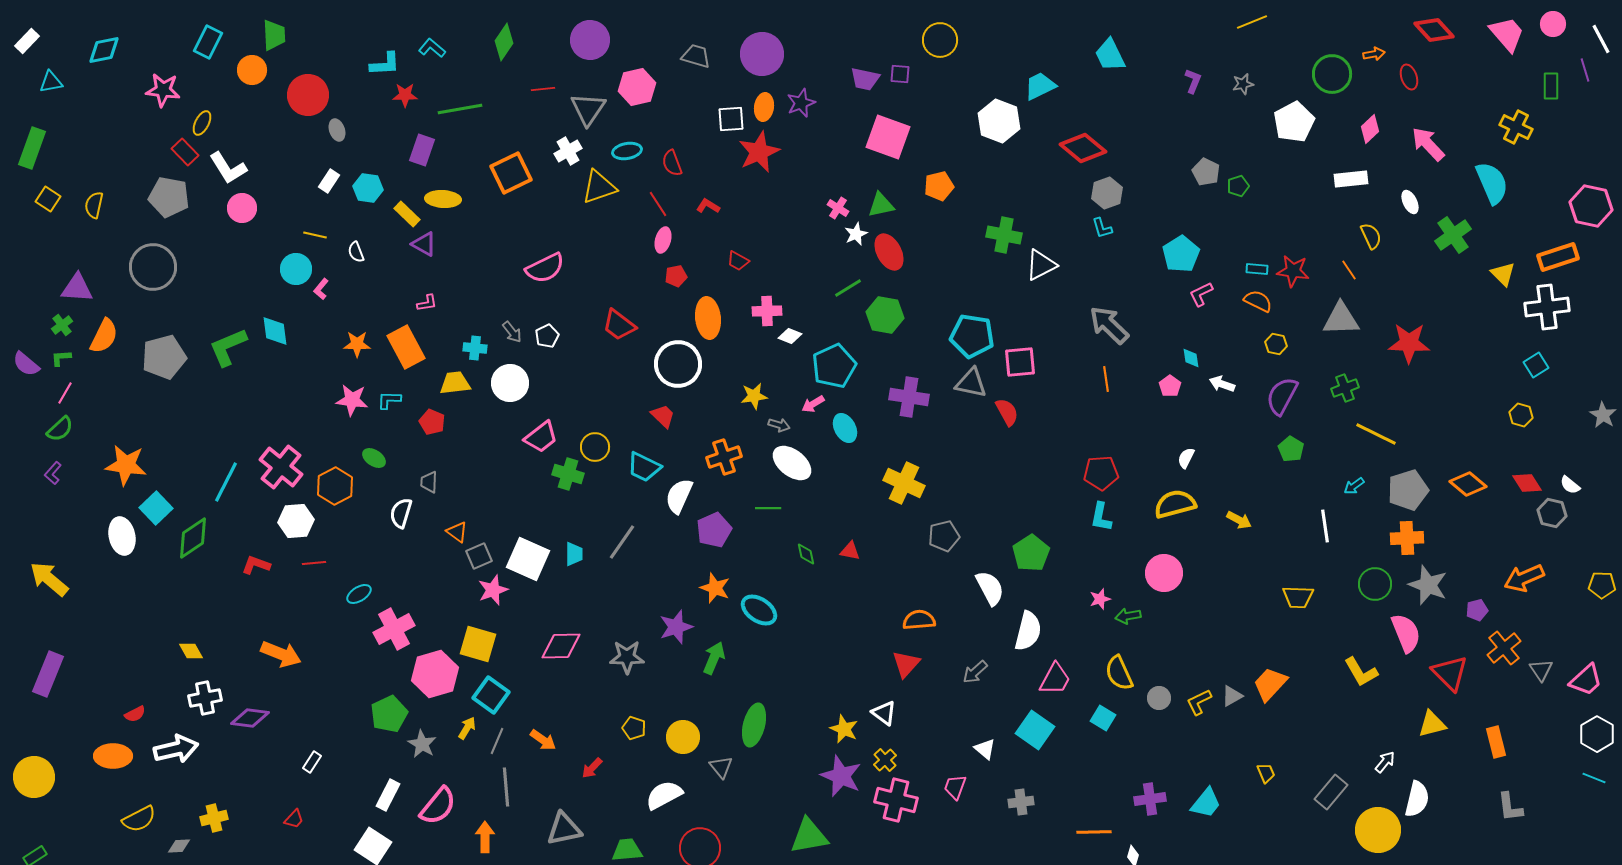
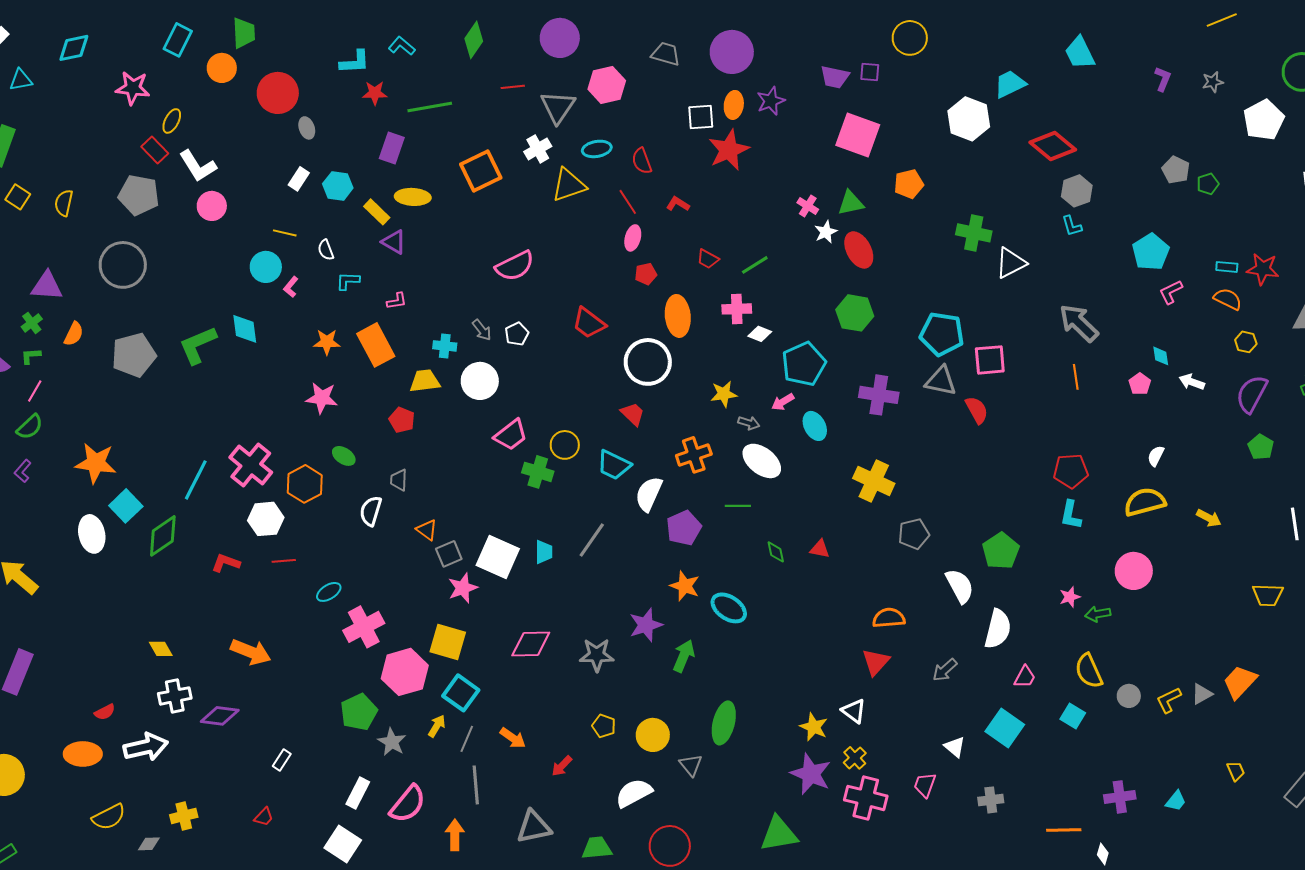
green line: (848, 288) -> (755, 265), moved
orange semicircle: (104, 336) -> (74, 334), size x0.7
cyan L-shape: (389, 400) -> (348, 281), moved
pink trapezoid: (1055, 679) -> (1025, 677), size x0.7
cyan trapezoid: (1206, 803) -> (1176, 801), size x0.7

